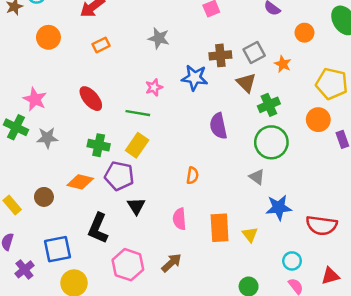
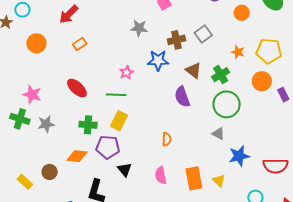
gray star: (159, 38) -> (139, 28), moved
orange star: (283, 64) -> (238, 52), moved
brown triangle: (246, 83) -> (193, 70), moved

